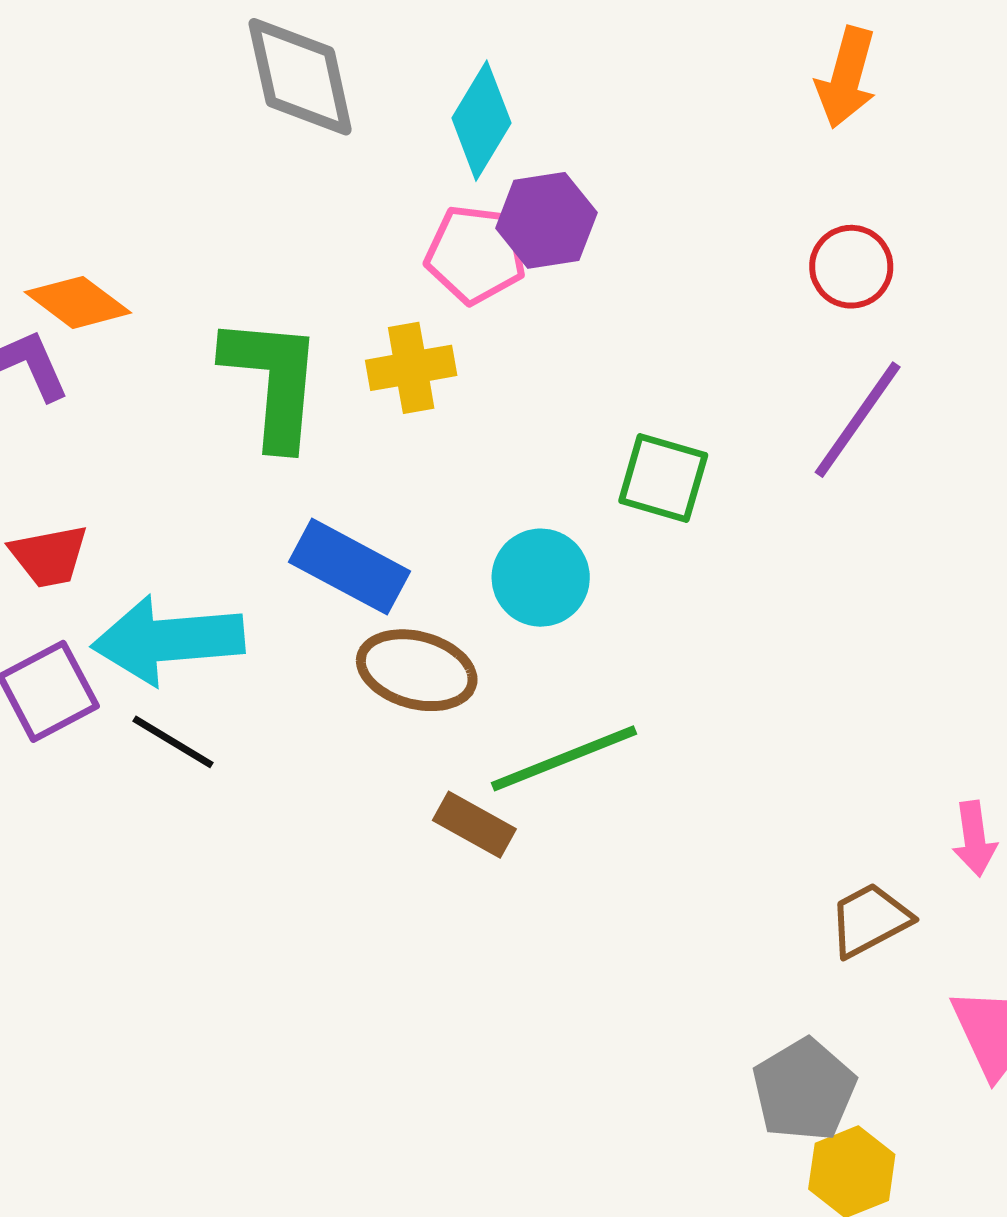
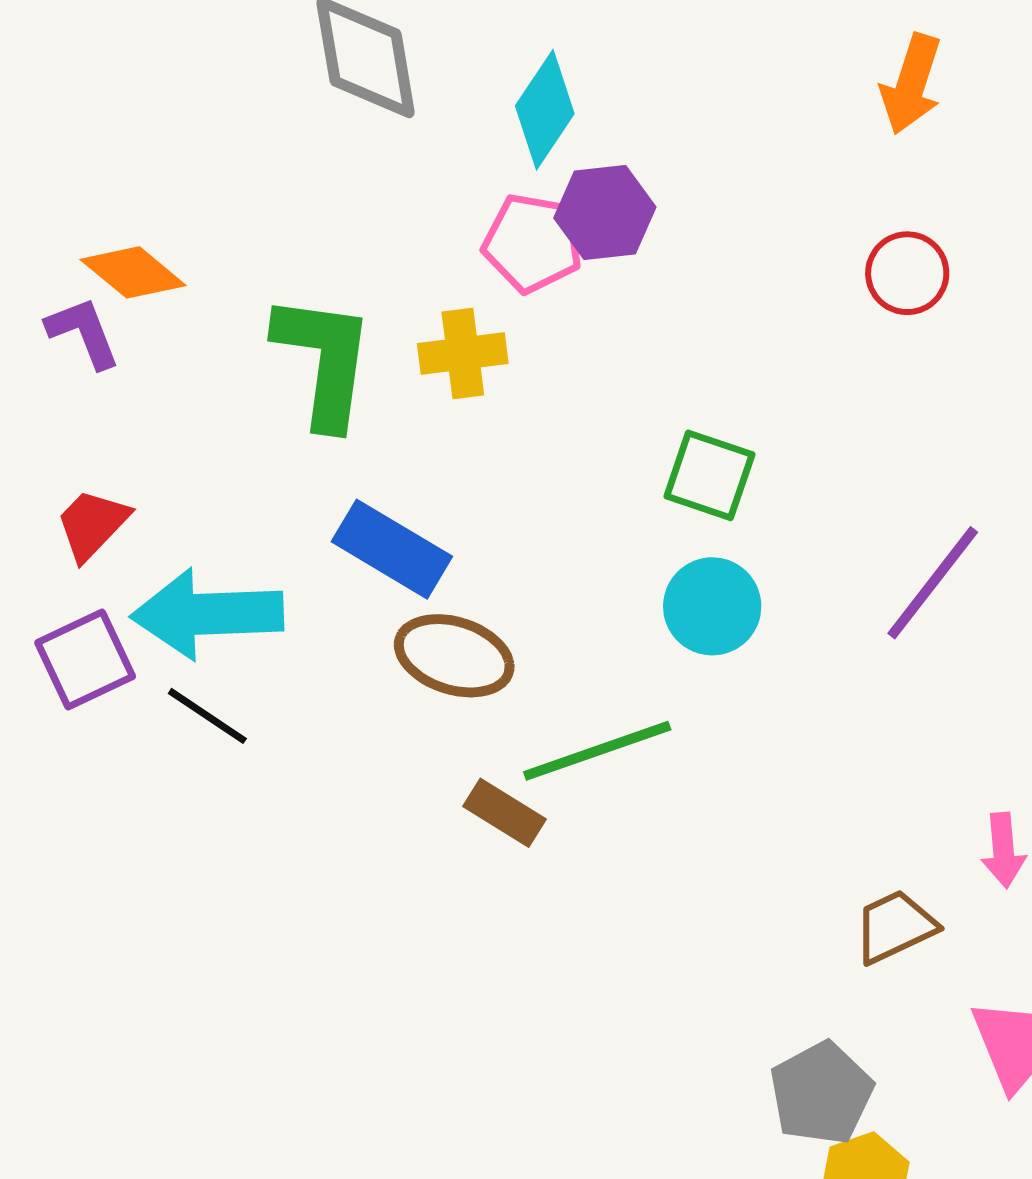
purple line: (858, 420) -> (933, 583), moved
red trapezoid: (49, 556) -> (92, 524), turned 142
cyan circle: (541, 578) -> (712, 606), moved

